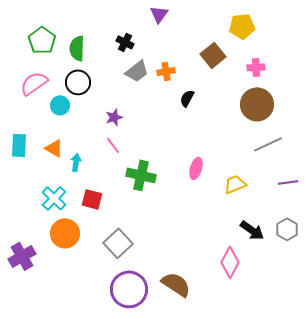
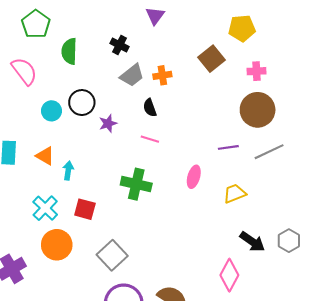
green pentagon: (42, 40) -> (36, 24), moved
black circle: (78, 82) -> (82, 103), moved
pink semicircle: (34, 83) -> (24, 71), moved, turned 88
black semicircle: (187, 98) -> (150, 108), moved, turned -48
pink line: (113, 145) -> (150, 139), moved, turned -36
purple line: (288, 182) -> (228, 147), moved

